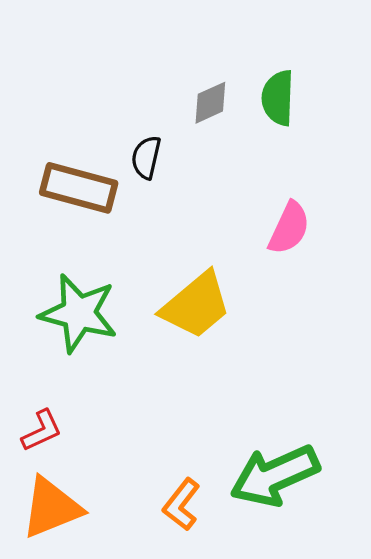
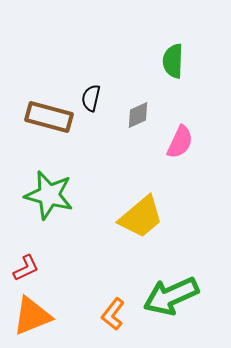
gray diamond: (210, 103) -> (138, 115), moved
yellow trapezoid: (196, 305) -> (141, 217), moved

